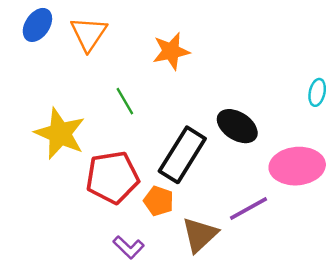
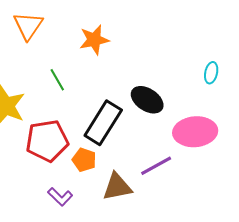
brown triangle: (200, 235) -> (117, 187), turned 32

